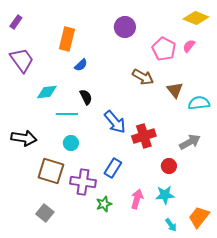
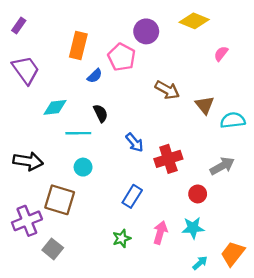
yellow diamond: (196, 18) -> (194, 21), moved
pink pentagon: (164, 49) -> (122, 57), moved
blue arrow: (115, 122) -> (134, 143), size x0.7
purple cross: (83, 182) -> (27, 221), moved, turned -30
cyan arrow: (171, 225) -> (200, 263), turned -96

